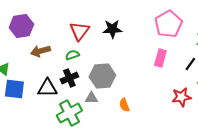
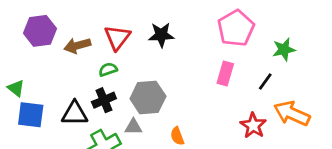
brown arrow: (40, 51) -> (77, 46), moved
red star: (181, 97) -> (253, 125), turned -30

